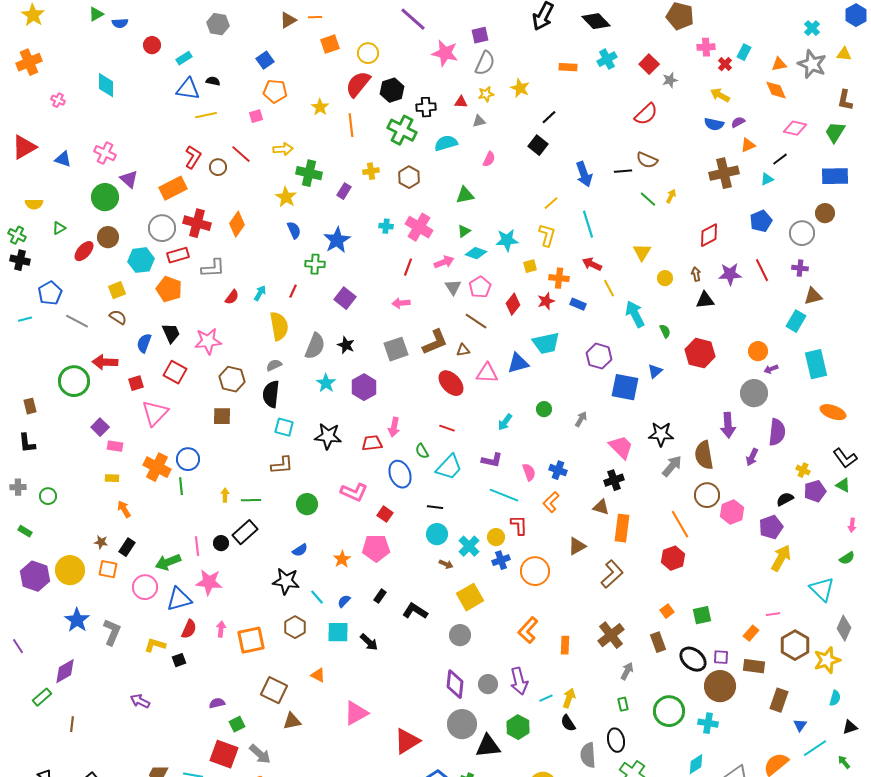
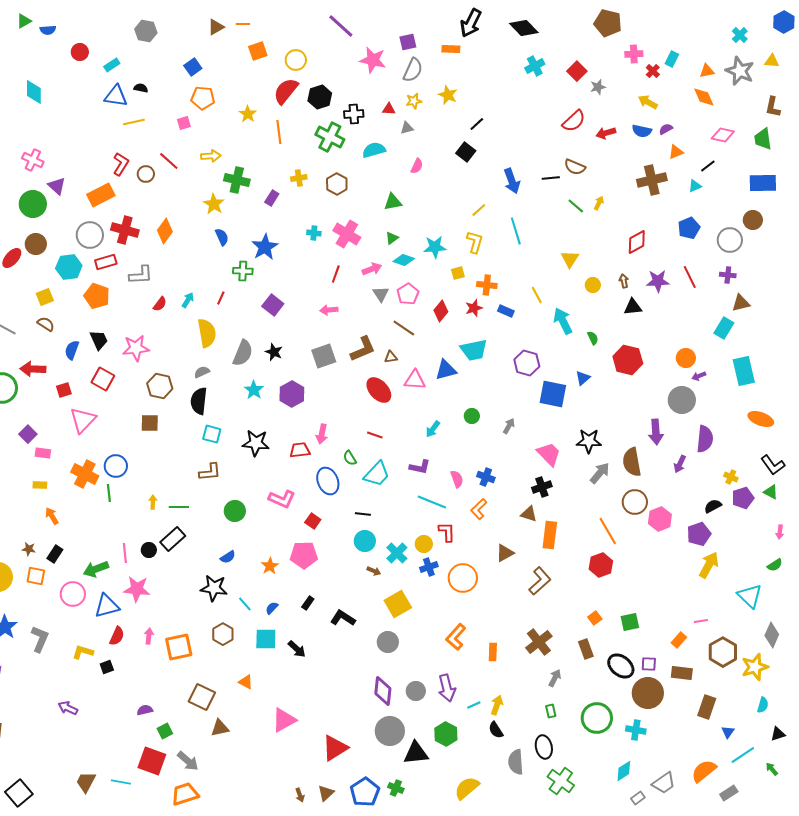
orange rectangle: (568, 67) -> (451, 49), moved
green trapezoid: (835, 132) -> (763, 139), turned -40
red arrow: (592, 264) -> (606, 133), moved, turned -42

